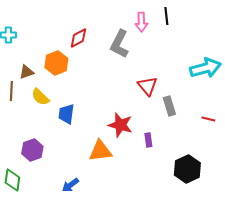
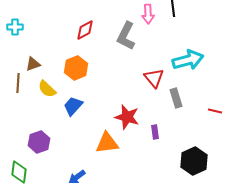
orange hexagon: (56, 63) -> (76, 68), moved
cyan arrow: (205, 68) -> (188, 60), moved
blue trapezoid: (66, 114) -> (73, 106), turned 35

